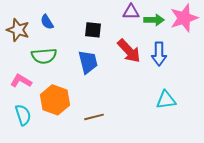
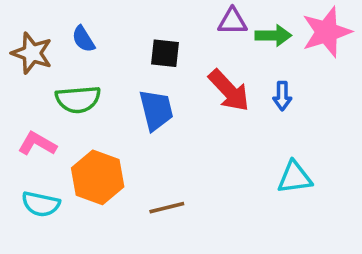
blue arrow: (159, 54) -> (282, 96), size x0.7
cyan semicircle: (23, 115) -> (41, 204), turned 120

